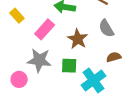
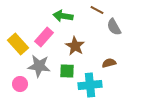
yellow rectangle: (17, 16) -> (18, 44), moved, size x1.5
gray semicircle: (106, 28) -> (114, 27), moved
cyan cross: (94, 80) -> (90, 85), turned 30

